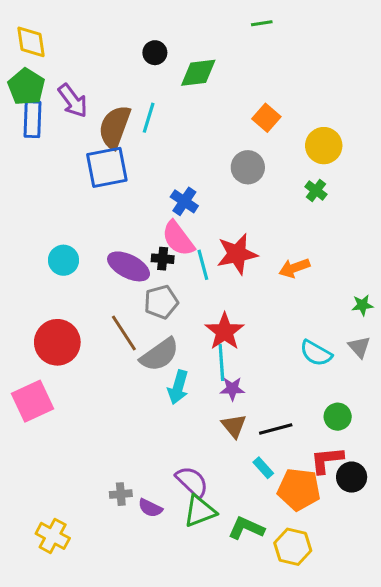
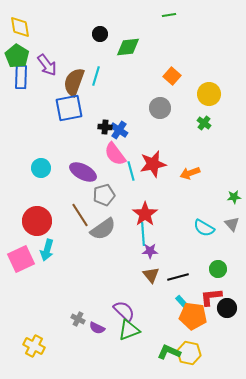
black cross: (163, 259) -> (105, 127), moved
cyan arrow: (178, 387) -> (47, 250), moved
cyan rectangle: (263, 468) -> (182, 302), moved
gray cross: (121, 494) -> (78, 319), turned 32
green L-shape: (246, 528) -> (169, 352), moved

